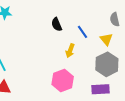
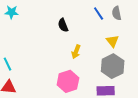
gray semicircle: (115, 19) -> (117, 13), moved
blue line: (82, 32) -> (99, 13), moved

